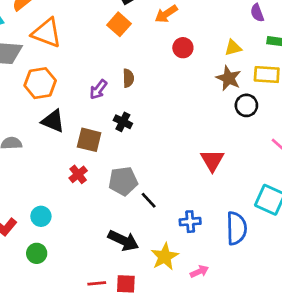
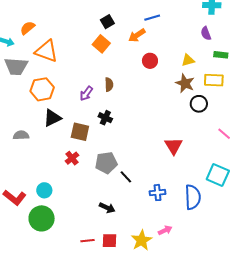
black triangle: (53, 121) -> (52, 118), turned -48
black arrow: (123, 240) -> (107, 208), size x0.7
green circle: (37, 253) -> (42, 218), size x1.6
yellow star: (165, 257) -> (142, 240), moved

